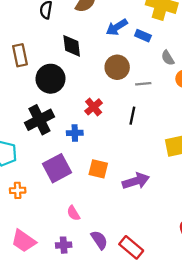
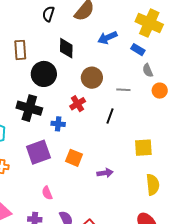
blue rectangle: (143, 36) -> (138, 50), moved
brown circle: (117, 67) -> (92, 78), moved
black cross: (39, 120) -> (29, 108), turned 35
purple arrow: (136, 181) -> (105, 173), size x0.7

